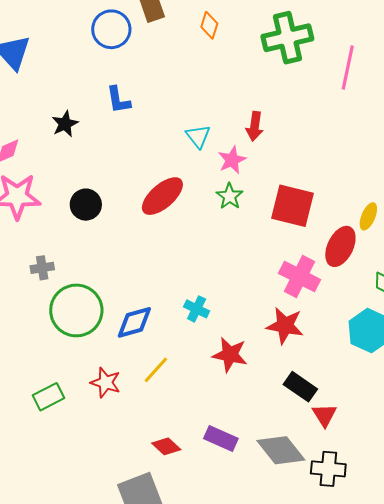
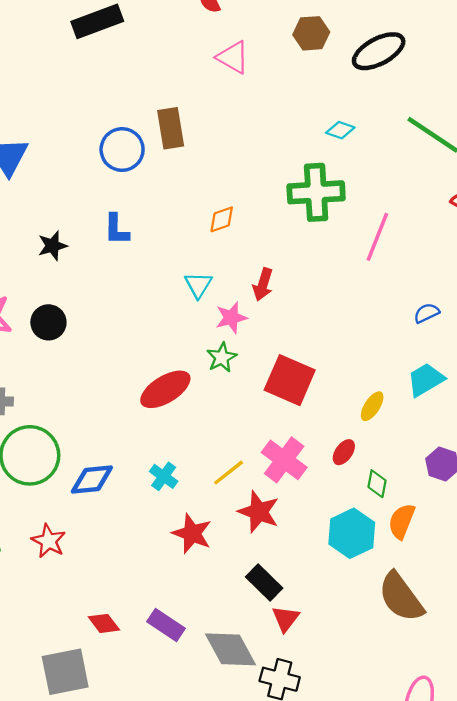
orange diamond: (209, 25) -> (222, 219), moved, turned 44
red ellipse: (162, 196) -> (165, 389), moved
black circle: (86, 205) -> (48, 322), moved
red ellipse: (340, 246) -> (344, 452), moved, size x0.6
yellow line: (156, 370) -> (229, 473), moved

